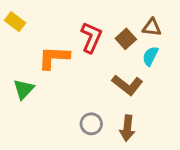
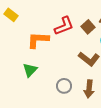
red L-shape: (91, 37) -> (64, 26), turned 45
green triangle: (24, 89) -> (30, 70), moved

